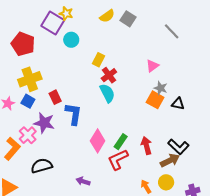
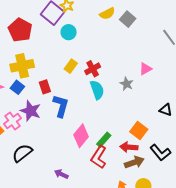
yellow rectangle: (99, 60) -> (71, 66), moved
red cross: (109, 75) -> (93, 69), moved
gray star: (161, 88) -> (127, 84), moved
orange square: (155, 100) -> (139, 131), moved
red arrow: (146, 146) -> (129, 147), turned -78
red L-shape: (118, 160) -> (99, 157), turned -40
brown arrow: (170, 160) -> (134, 162), moved
black semicircle: (42, 166) -> (22, 153), turned -30

